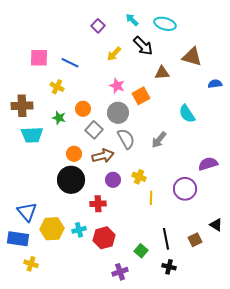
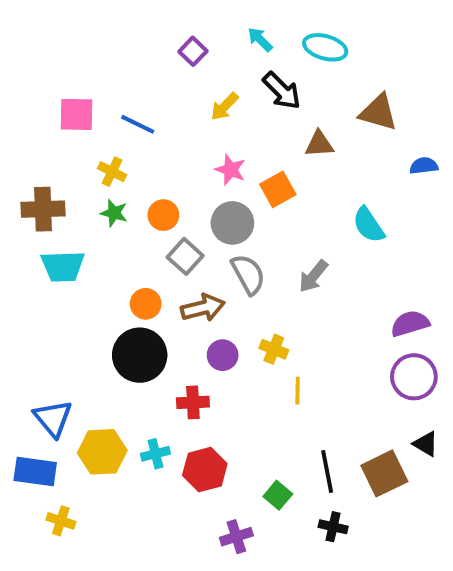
green star: (59, 118) -> (114, 213), moved
purple circle: (185, 189) -> (414, 377), moved
brown square: (195, 240) -> (384, 473), size x1.6

